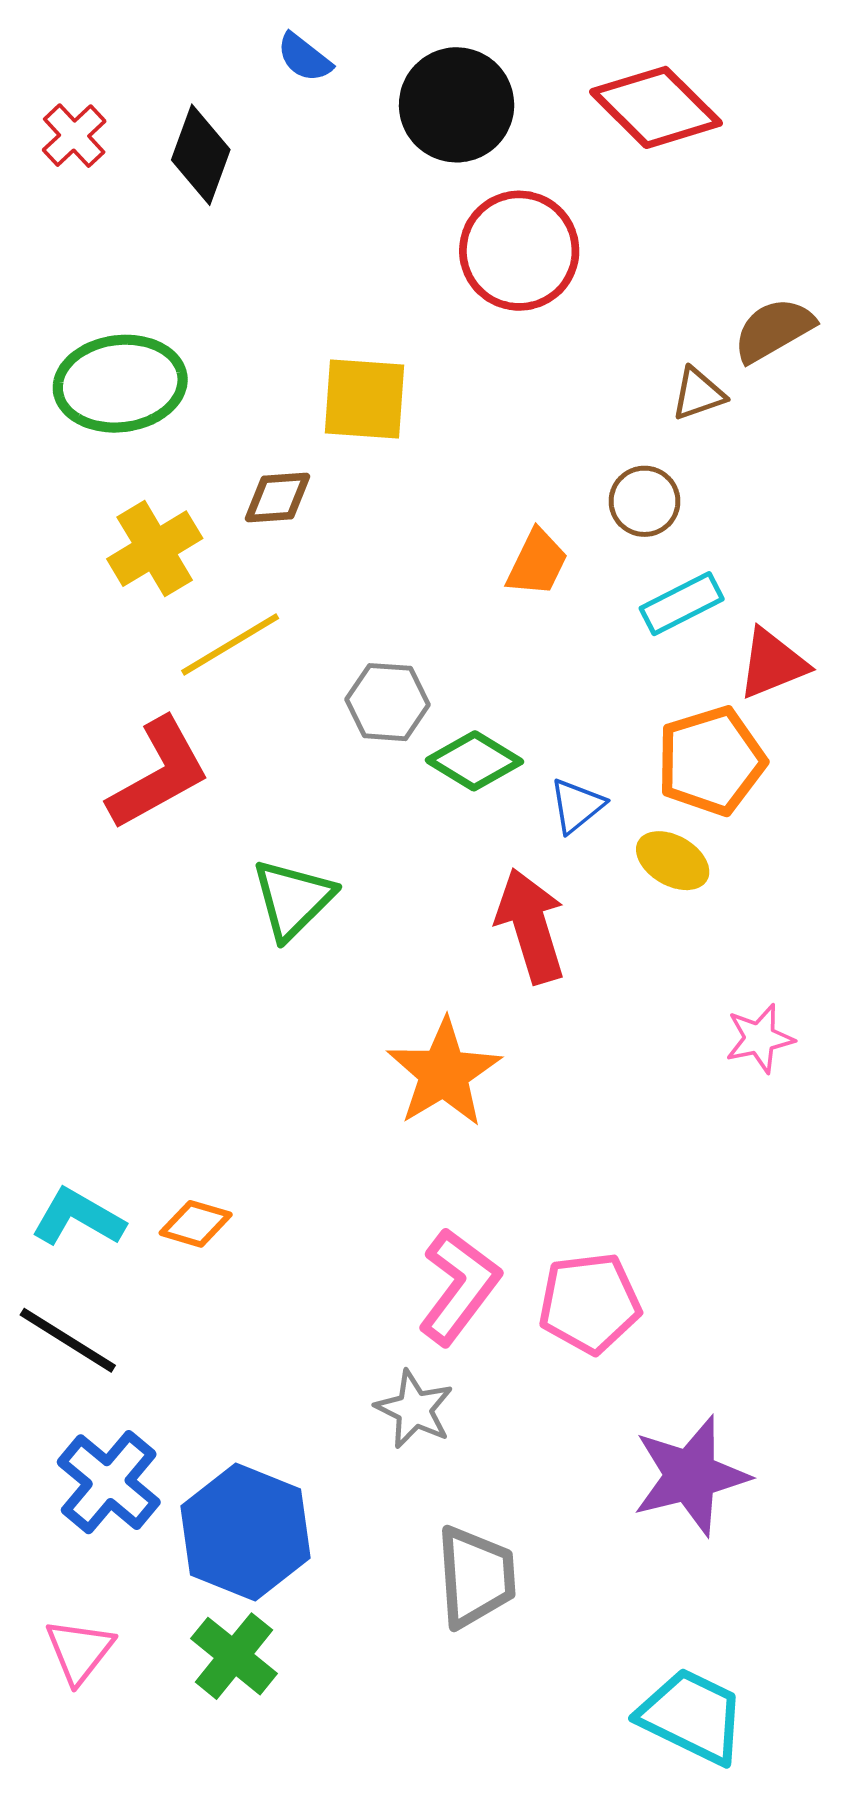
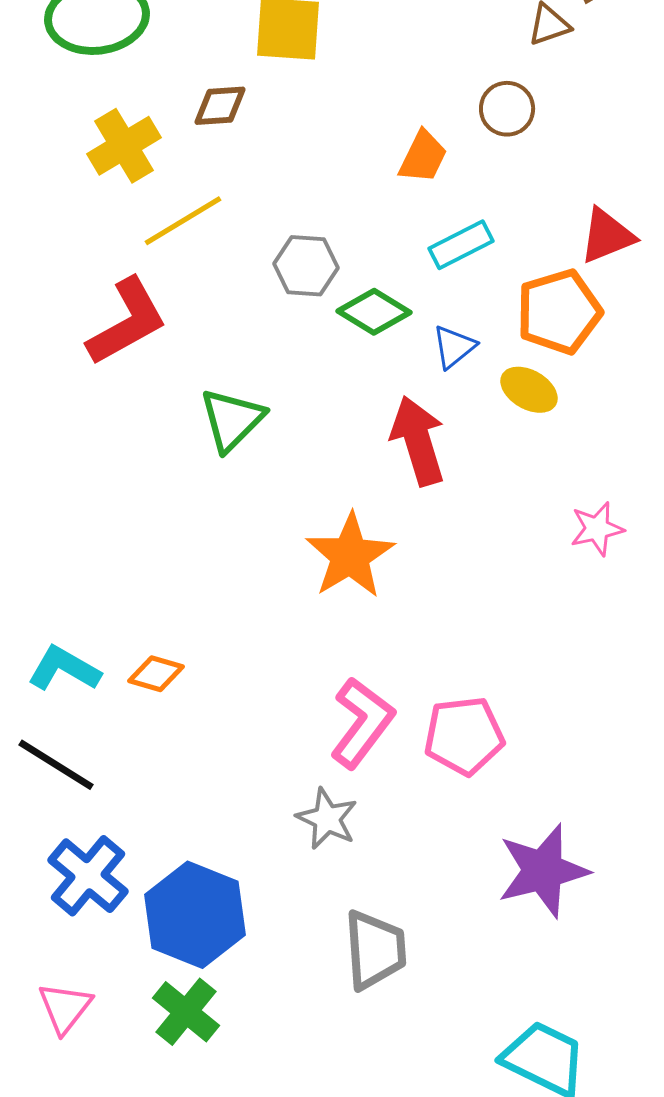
cyan rectangle: (682, 604) -> (461, 245), moved

